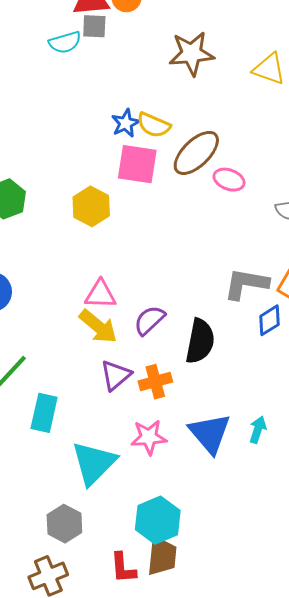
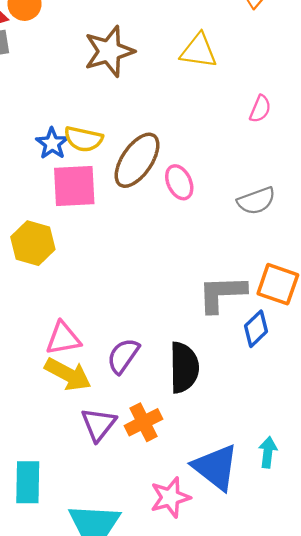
pink ellipse: (229, 180) -> (179, 182), turned 56
pink star: (149, 437) -> (170, 497), moved

